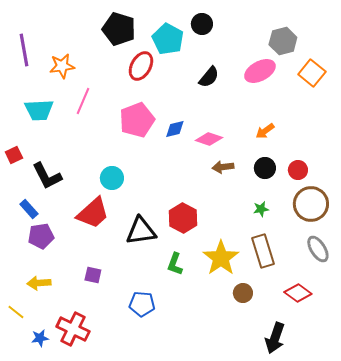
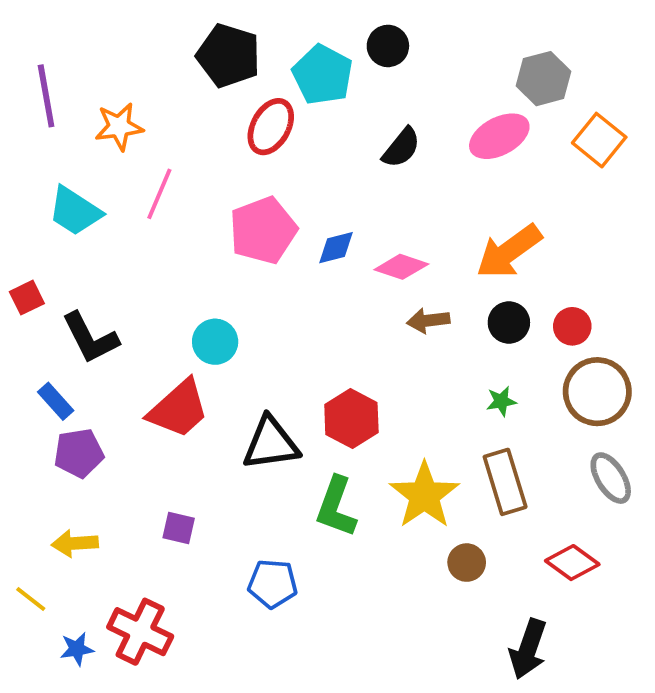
cyan trapezoid: (39, 110) -> (75, 211), turned 36
orange arrow: (265, 131) -> (509, 251), size x1.8
green L-shape: (175, 264) -> (336, 507), size x1.4

